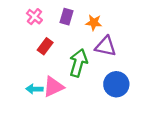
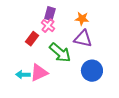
pink cross: (34, 17) -> (48, 26), moved
orange star: (94, 23) -> (82, 19), moved
green arrow: (78, 63) -> (60, 53), turned 115

